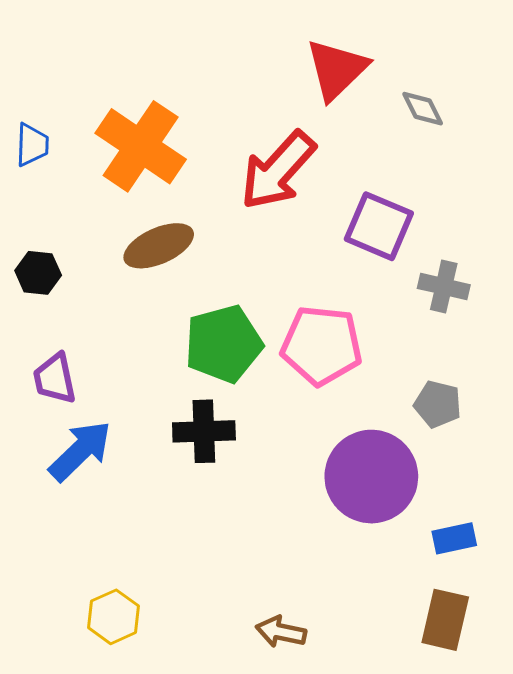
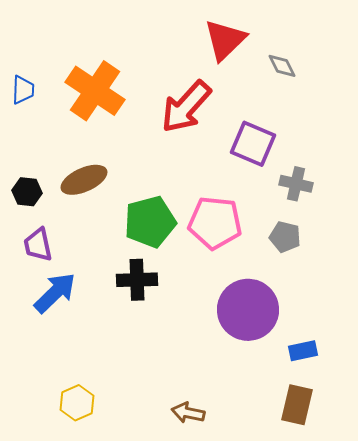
brown ellipse: (159, 246) -> (84, 180), moved
black hexagon: (38, 273) -> (27, 192), moved
gray pentagon: (438, 404) -> (285, 237), moved

